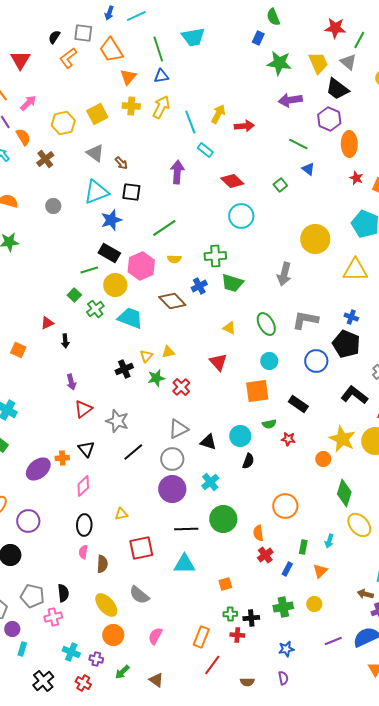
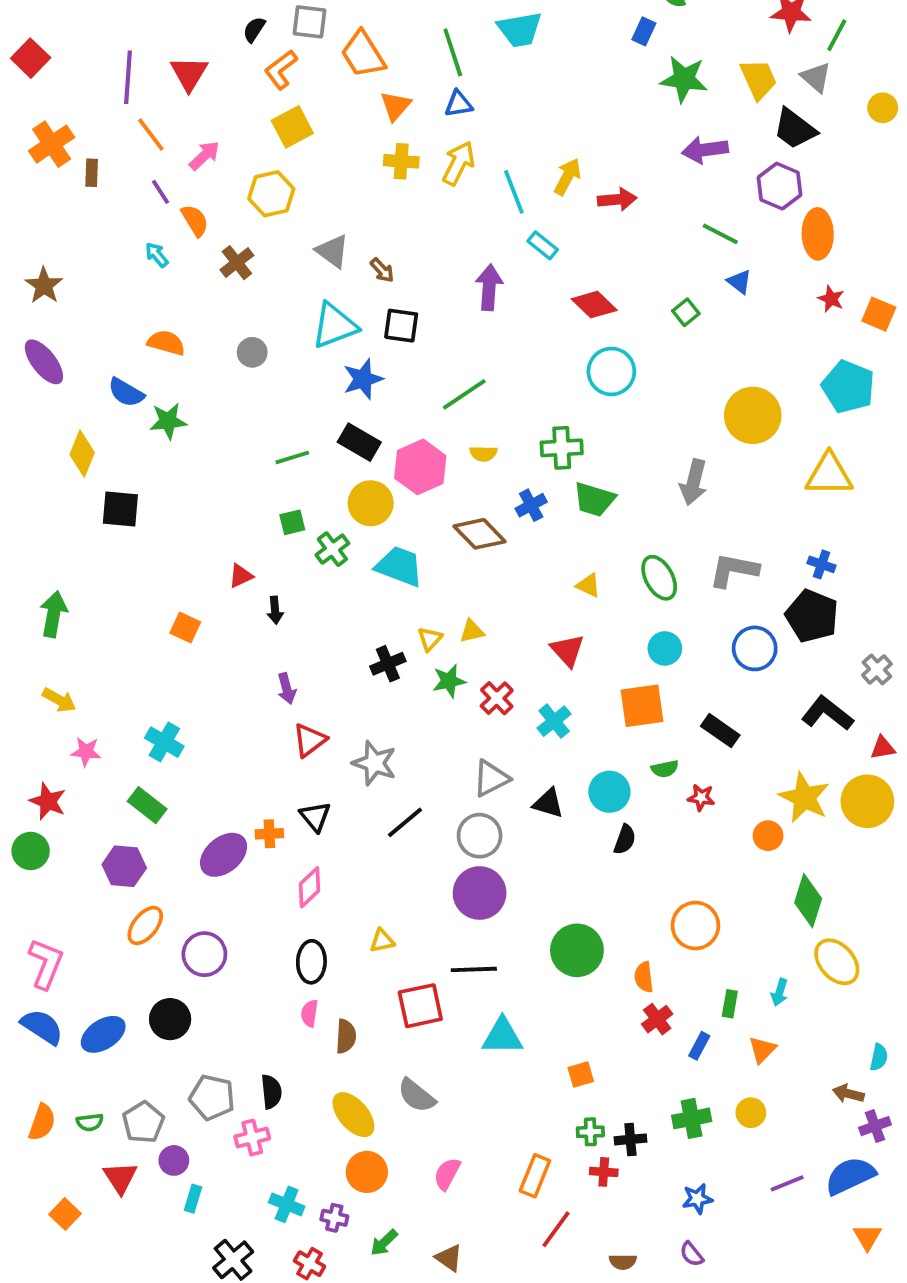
yellow square: (97, 114) -> (292, 127), moved
green line: (89, 270) -> (292, 457), moved
green square: (74, 295) -> (292, 522), turned 32
cyan cross: (210, 482) -> (554, 721), moved
black line: (186, 529) -> (474, 969), moved
purple semicircle: (283, 678) -> (692, 1254), turned 152

